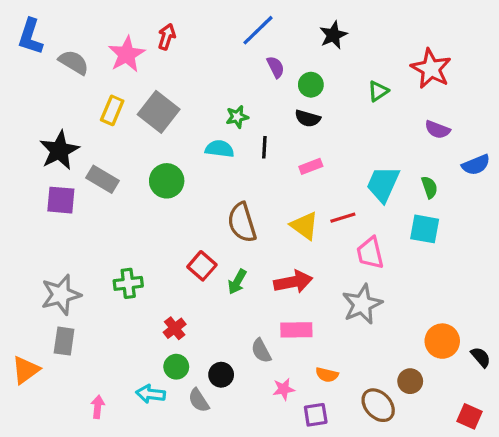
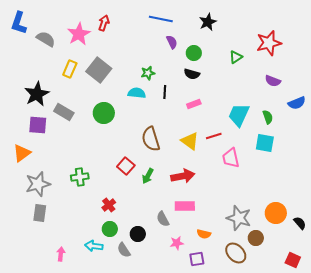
blue line: (258, 30) -> (161, 19), turned 55
red star: (431, 69) -> (269, 43), turned 30
gray star: (362, 304) -> (239, 218), moved, turned -30
orange triangle: (26, 370) -> (22, 153), moved

